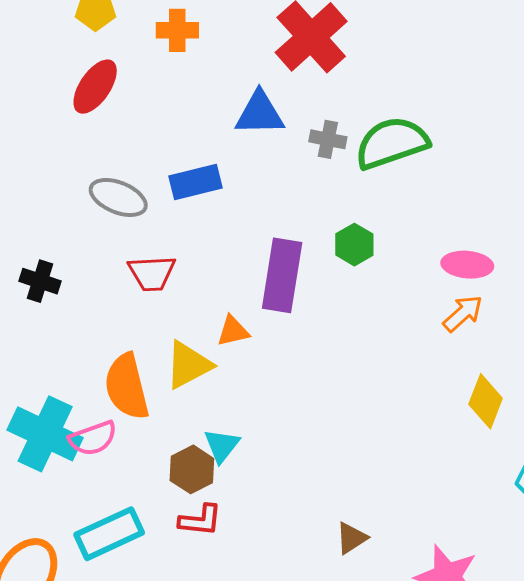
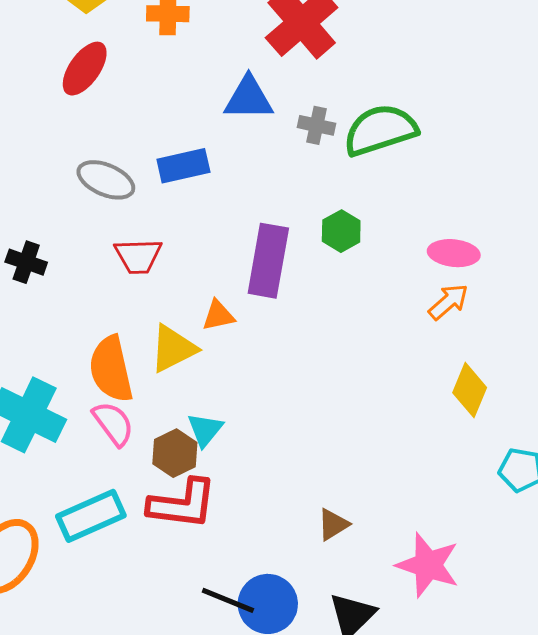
pink semicircle: (93, 438) -> (113, 424), moved, turned -108
red L-shape: (200, 520) -> (182, 504), size x1.6

